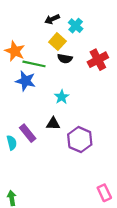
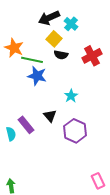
black arrow: (52, 19) -> (49, 18), size x1.5
blue star: (25, 81) -> (37, 76), moved
cyan star: (62, 97) -> (71, 96), moved
black triangle: (53, 124) -> (50, 116), turned 48

